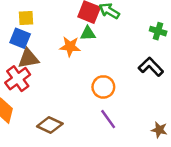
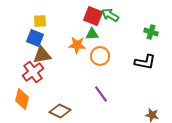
black L-shape: (151, 67) -> (145, 62), turned 145
orange circle: (103, 87) -> (100, 56), moved
purple line: (108, 119) -> (101, 94), moved

